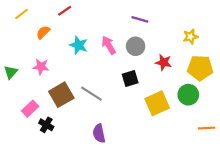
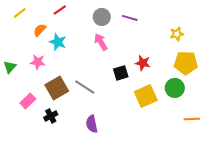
cyan star: (79, 45) -> (58, 42), moved
gray circle: (136, 46) -> (102, 17), moved
red star: (164, 62) -> (143, 63), moved
black cross: (46, 125) -> (51, 116), moved, turned 32

